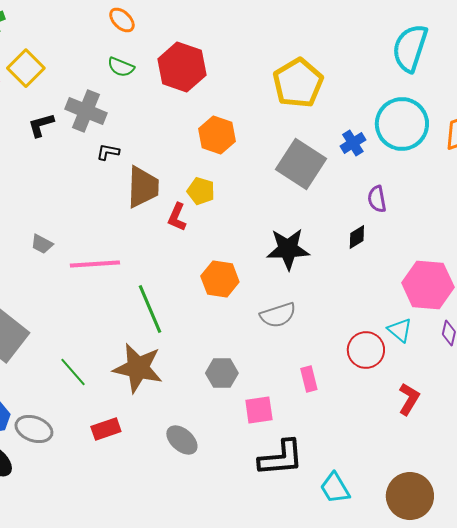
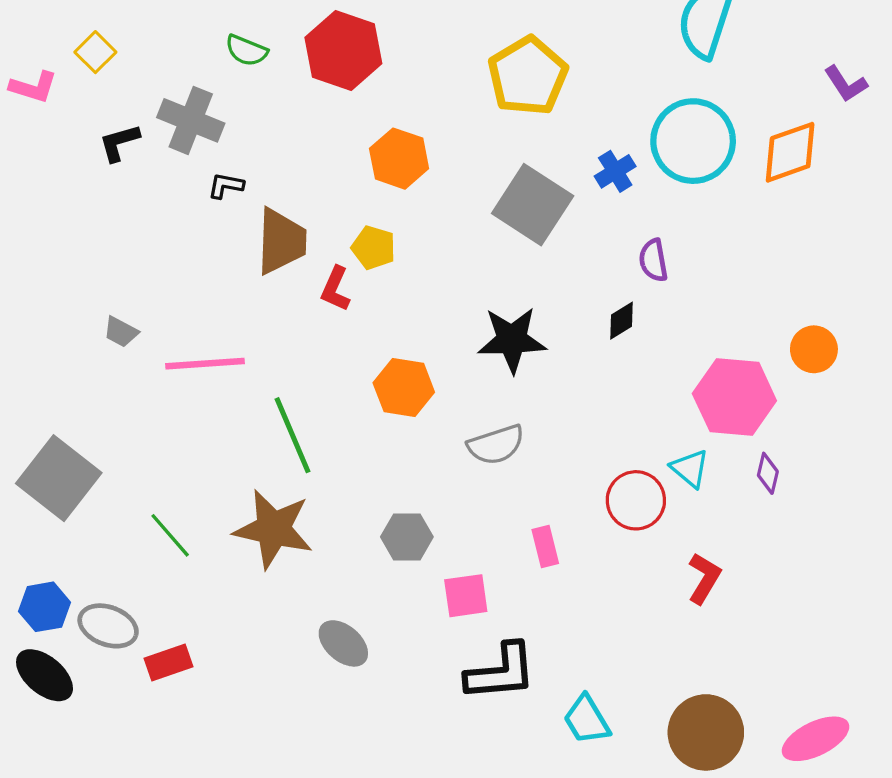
yellow square: (26, 68) -> (95, 52), size x0.7
red rectangle: (106, 429) -> (169, 662), moved

